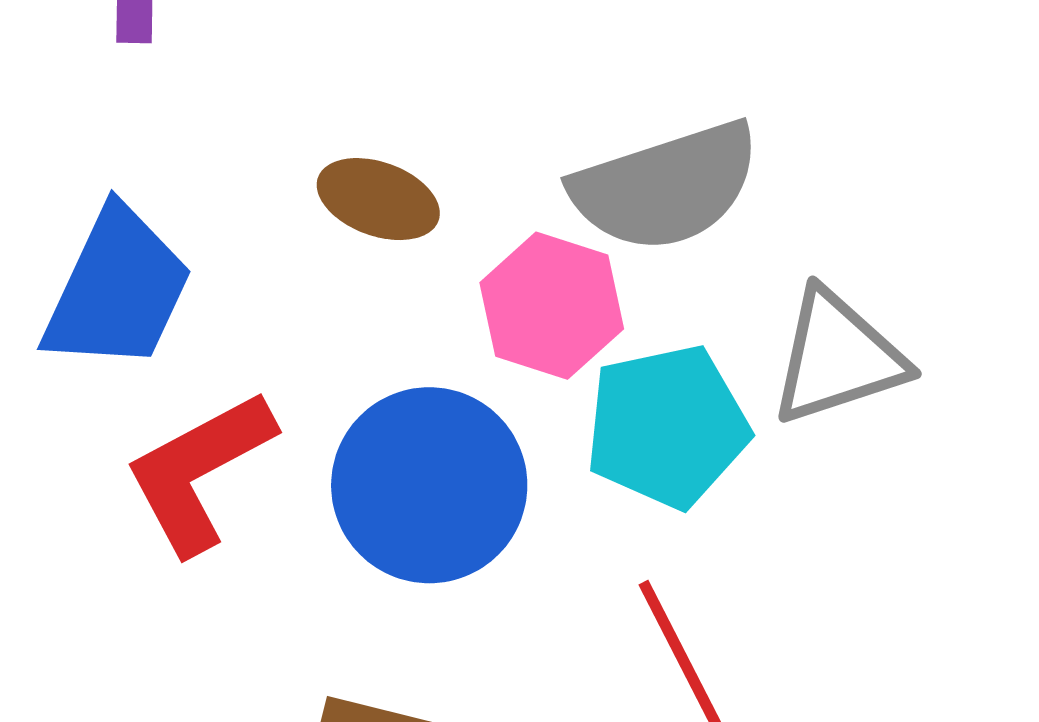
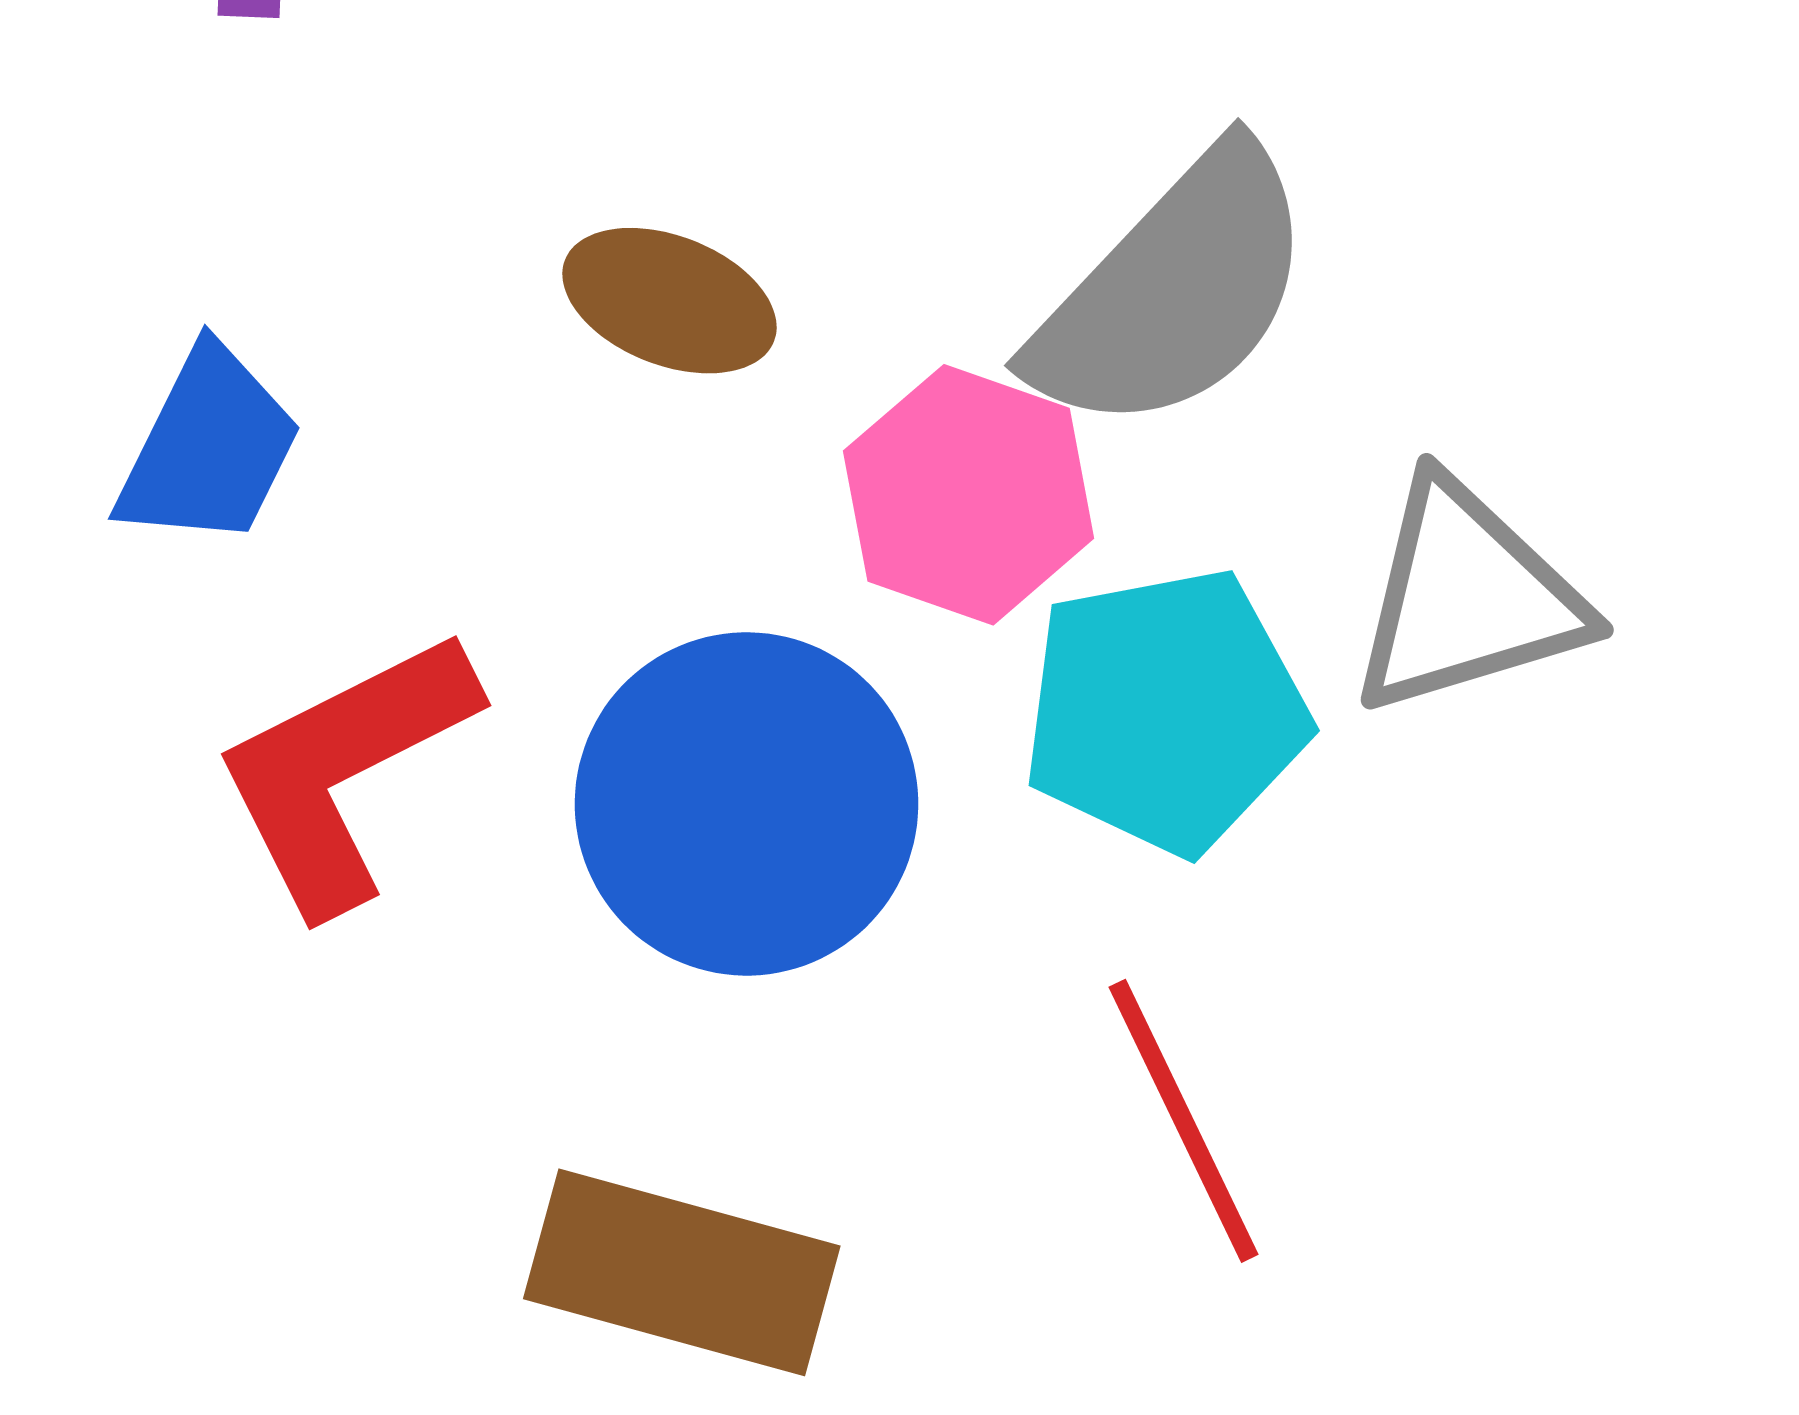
gray semicircle: (666, 187) -> (1174, 291), turned -30
blue trapezoid: (118, 289) -> (209, 448), size x0.7

